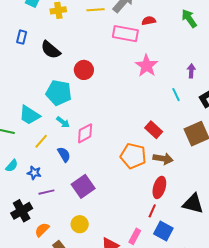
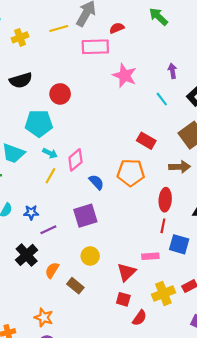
black semicircle: (51, 50) -> (21, 80), turned -45
yellow line: (41, 141) -> (50, 176), moved
blue semicircle: (64, 154) -> (96, 182), moved
brown arrow: (163, 159) -> (180, 167), moved
purple square: (83, 186) -> (85, 216), turned 30
pink rectangle: (135, 236) -> (150, 256), turned 70

